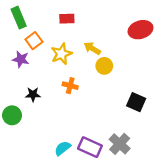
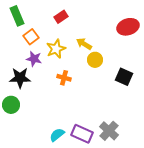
red rectangle: (67, 19) -> (61, 17), turned -32
purple star: (21, 59) -> (34, 59), moved
black star: (33, 94) -> (20, 78), moved, size x1.5
black square: (136, 102) -> (124, 77), moved

